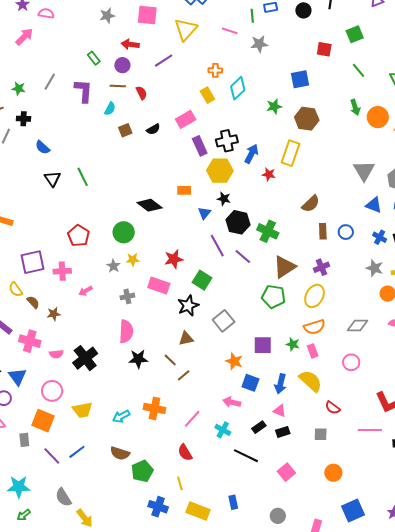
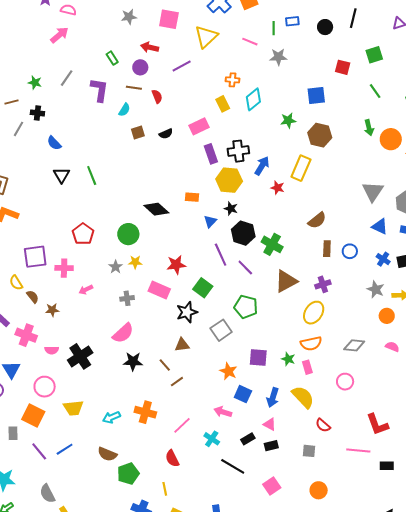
pink arrow: (24, 37) -> (59, 35), moved
green pentagon: (273, 297) -> (246, 307), moved
pink semicircle: (126, 331) -> (123, 333), turned 40

